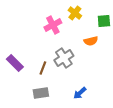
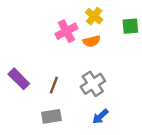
orange semicircle: (91, 41) -> (92, 41), moved
gray cross: (64, 58) -> (93, 84), moved

